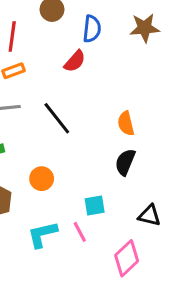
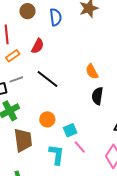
red semicircle: (75, 61) -> (38, 46), moved
cyan square: (95, 205) -> (70, 130), moved
cyan L-shape: (42, 234) -> (56, 154), turned 125

